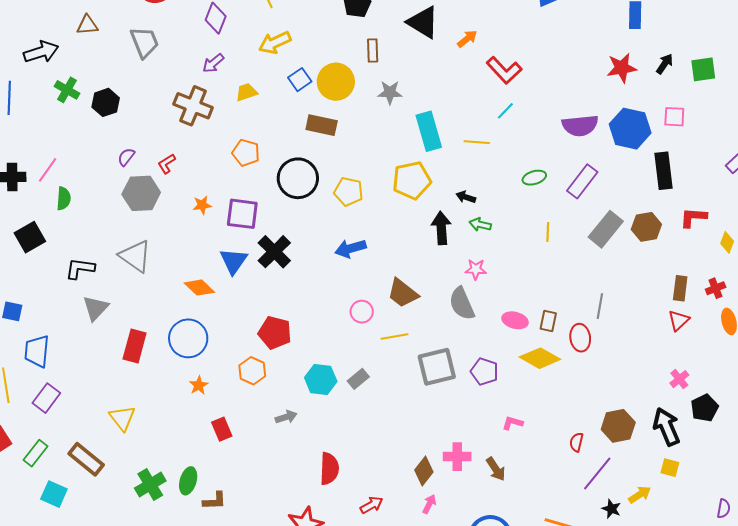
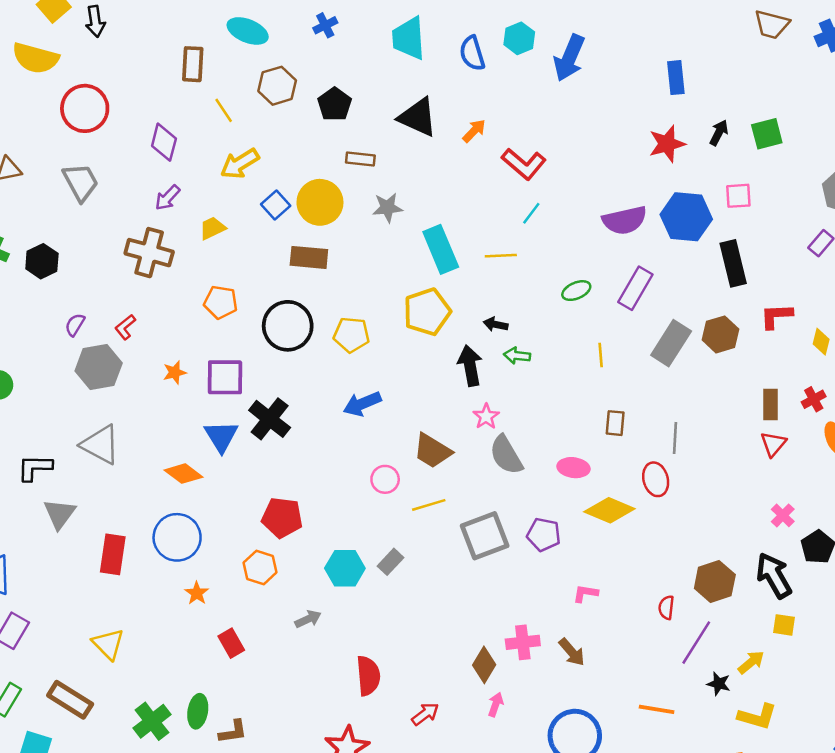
brown rectangle: (373, 51) -> (360, 159), turned -75
pink star: (476, 269) -> (486, 416), moved, turned -30
brown rectangle: (548, 321) -> (615, 423), moved

